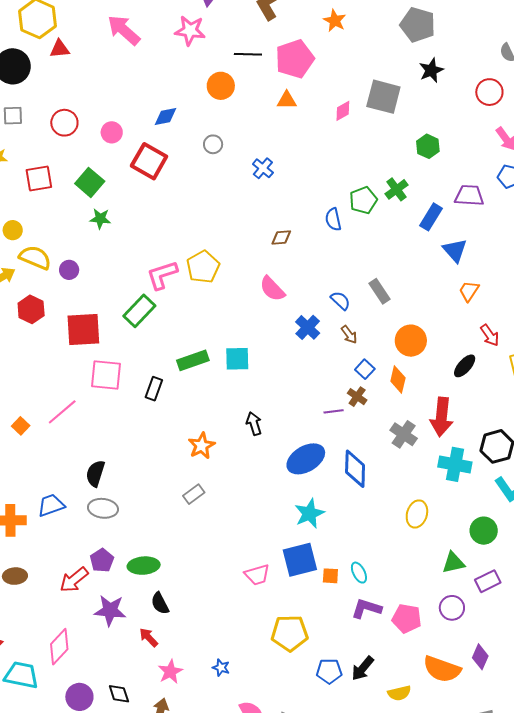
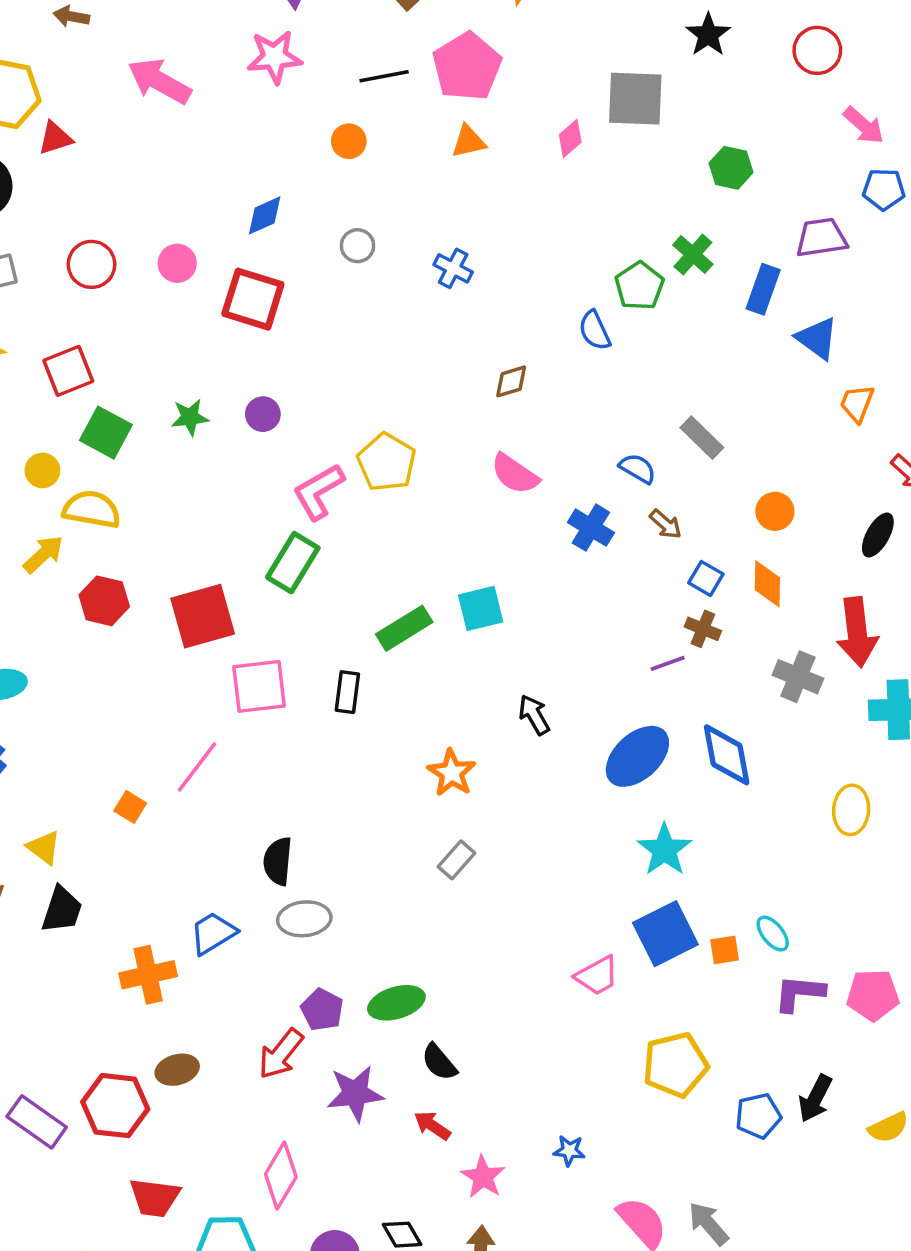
orange circle: (221, 86) -> (349, 141), size x0.7
green square: (90, 182) -> (106, 433), moved
purple circle: (69, 270) -> (263, 414), moved
orange circle: (411, 341) -> (775, 511), size x0.7

